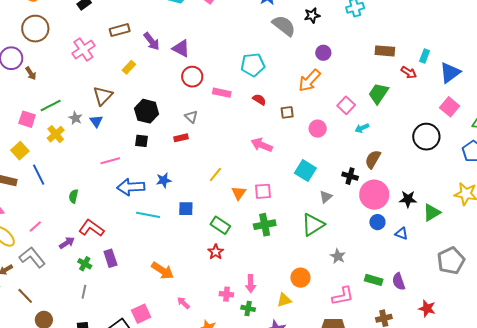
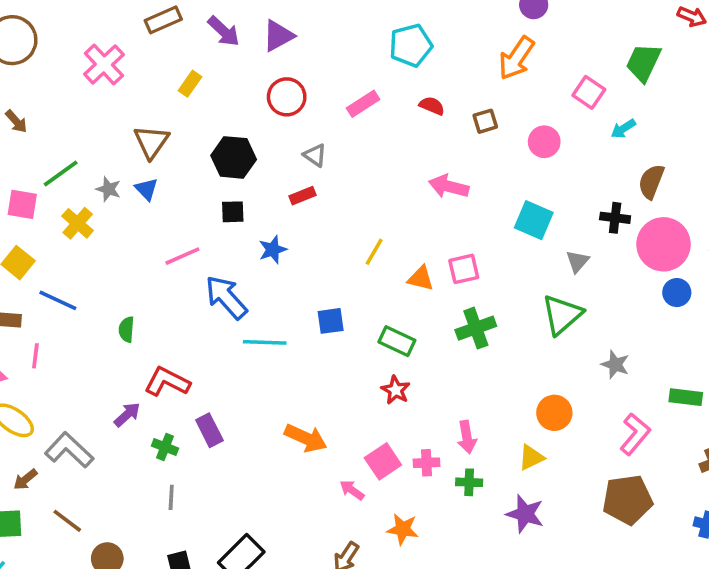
purple triangle: (181, 48) -> (278, 36), turned -48
red circle: (192, 77) -> (287, 97), moved
pink rectangle: (222, 93) -> (363, 104), turned -36
blue line: (39, 175) -> (58, 300), turned -30
blue star: (164, 180) -> (273, 250), moved
blue arrow: (131, 187) -> (226, 297), turned 60
orange triangle: (239, 193) -> (421, 278), turned -42
pink line: (35, 227) -> (35, 356), moved, turned -32
pink L-shape: (343, 296) -> (635, 434), turned -30
pink square: (141, 314) -> (383, 461), moved

